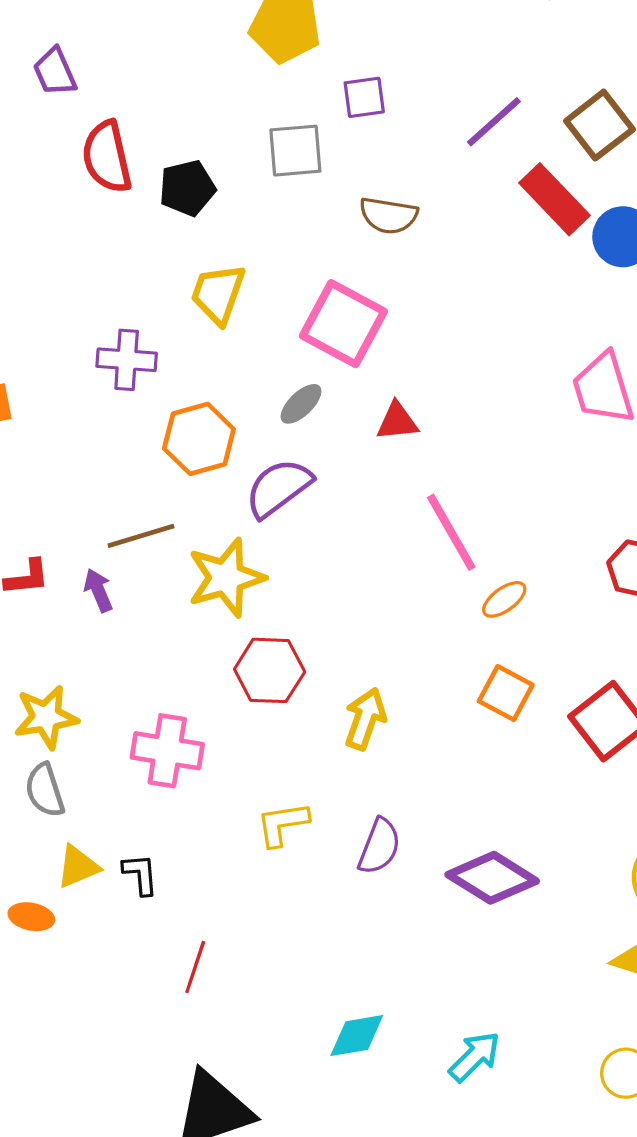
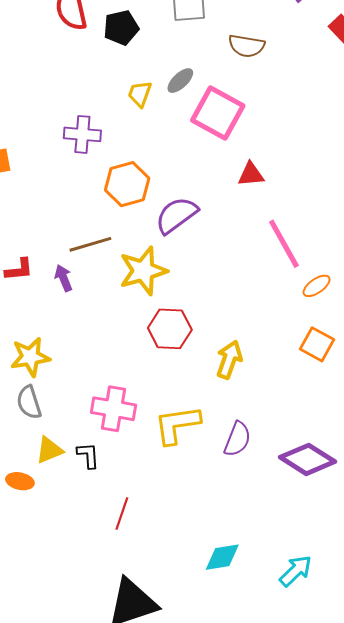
yellow trapezoid: (218, 294) -> (140, 94), size x0.7
gray ellipse: (301, 404) -> (180, 81), moved
pink cross: (167, 751) -> (113, 409), moved
yellow L-shape: (282, 824) -> (177, 425), size x1.4

